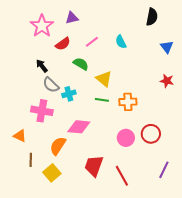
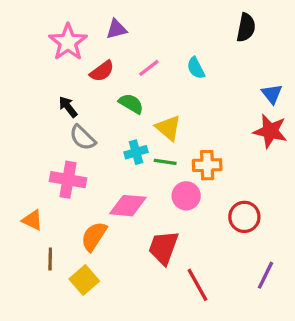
blue triangle: (167, 47) -> (272, 94), moved
red star: (167, 81) -> (270, 131), size x1.5
cyan cross: (69, 94) -> (136, 152), moved
pink circle: (126, 138) -> (186, 196), moved
red trapezoid: (94, 166) -> (163, 248), moved

